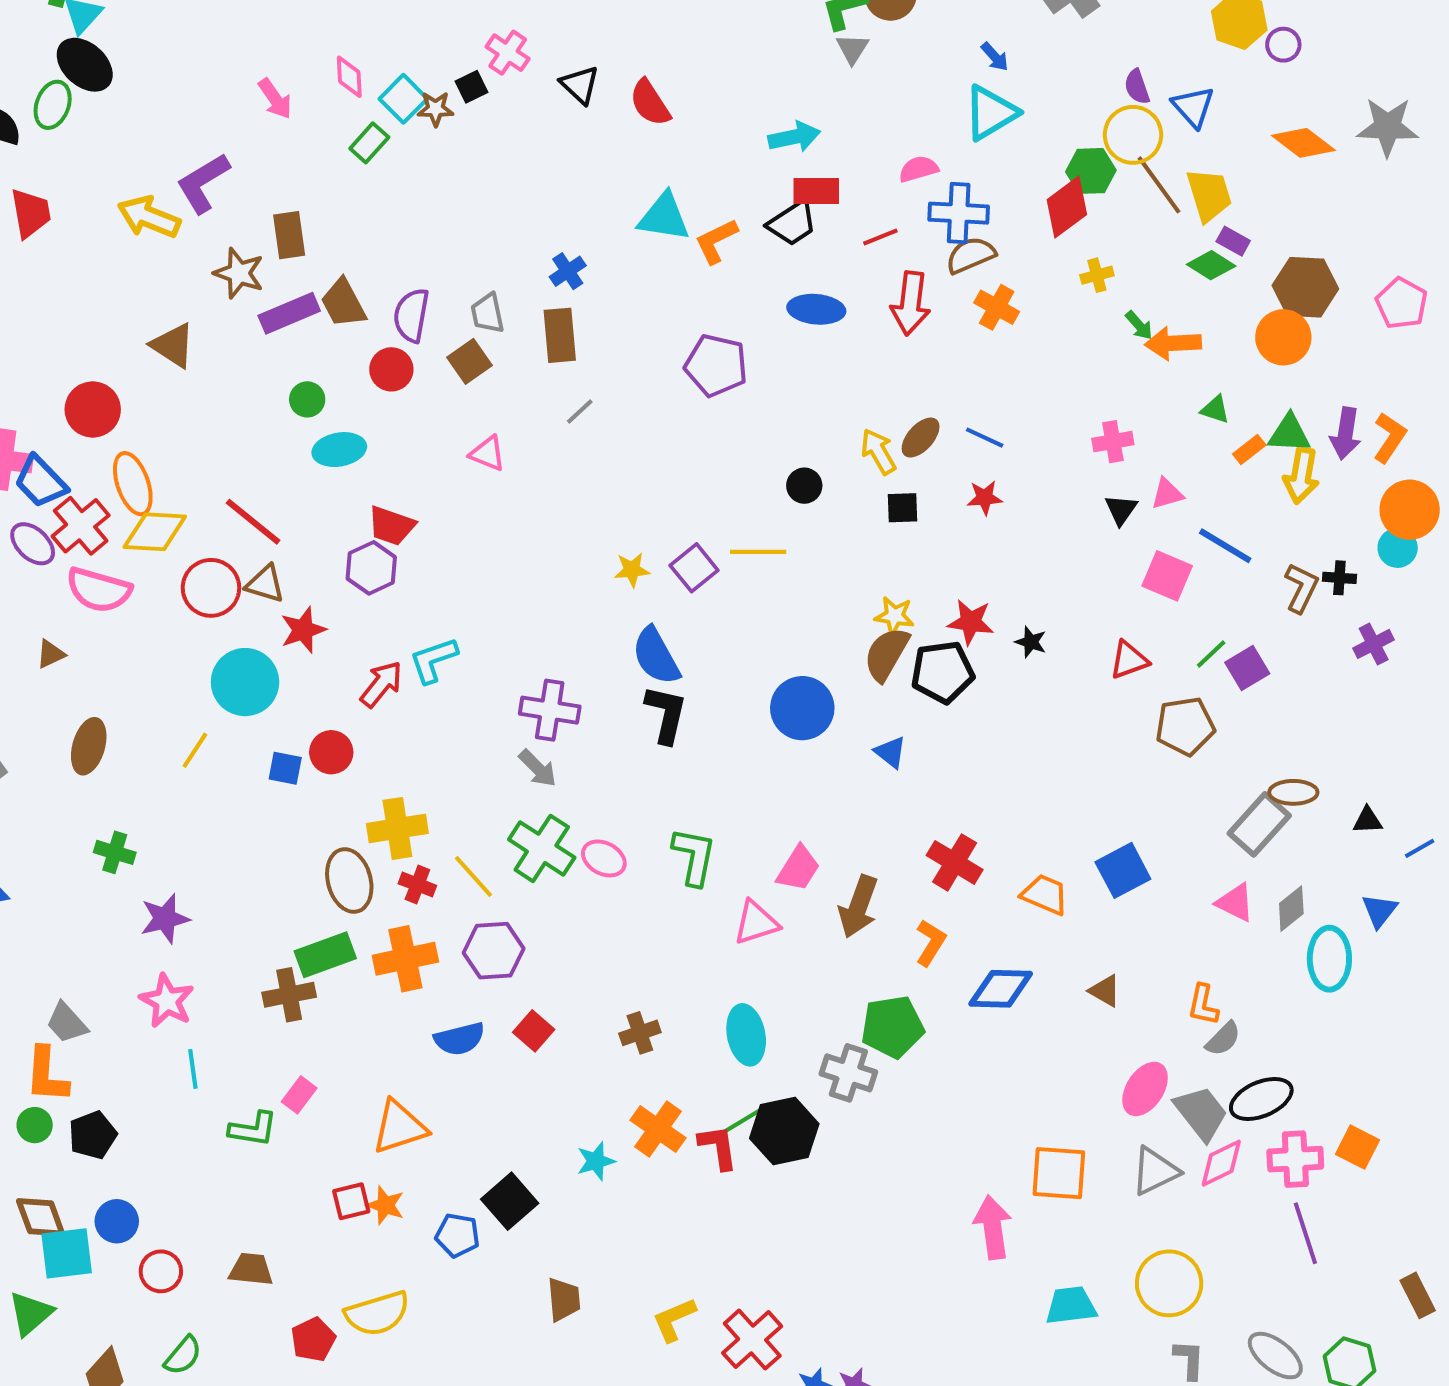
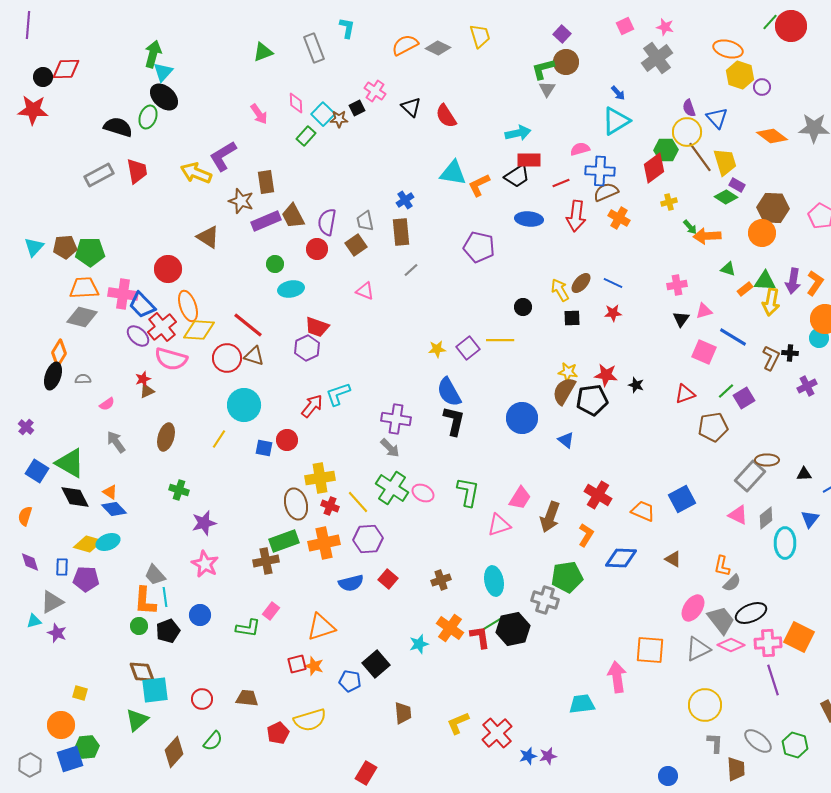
red star: (303, 630) -> (143, 379), moved, size x0.7
cyan line: (193, 1069) -> (165, 597), moved
orange square: (1357, 1147) -> (799, 637), size x1.4
pink diamond: (1221, 1163) -> (731, 645), turned 52
blue circle: (117, 1221) -> (200, 615), moved
cyan trapezoid: (1071, 1305) -> (582, 704), moved

